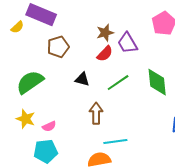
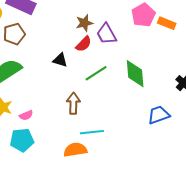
brown pentagon: (58, 47) -> (14, 34), moved
black triangle: (82, 79) -> (60, 60), moved

